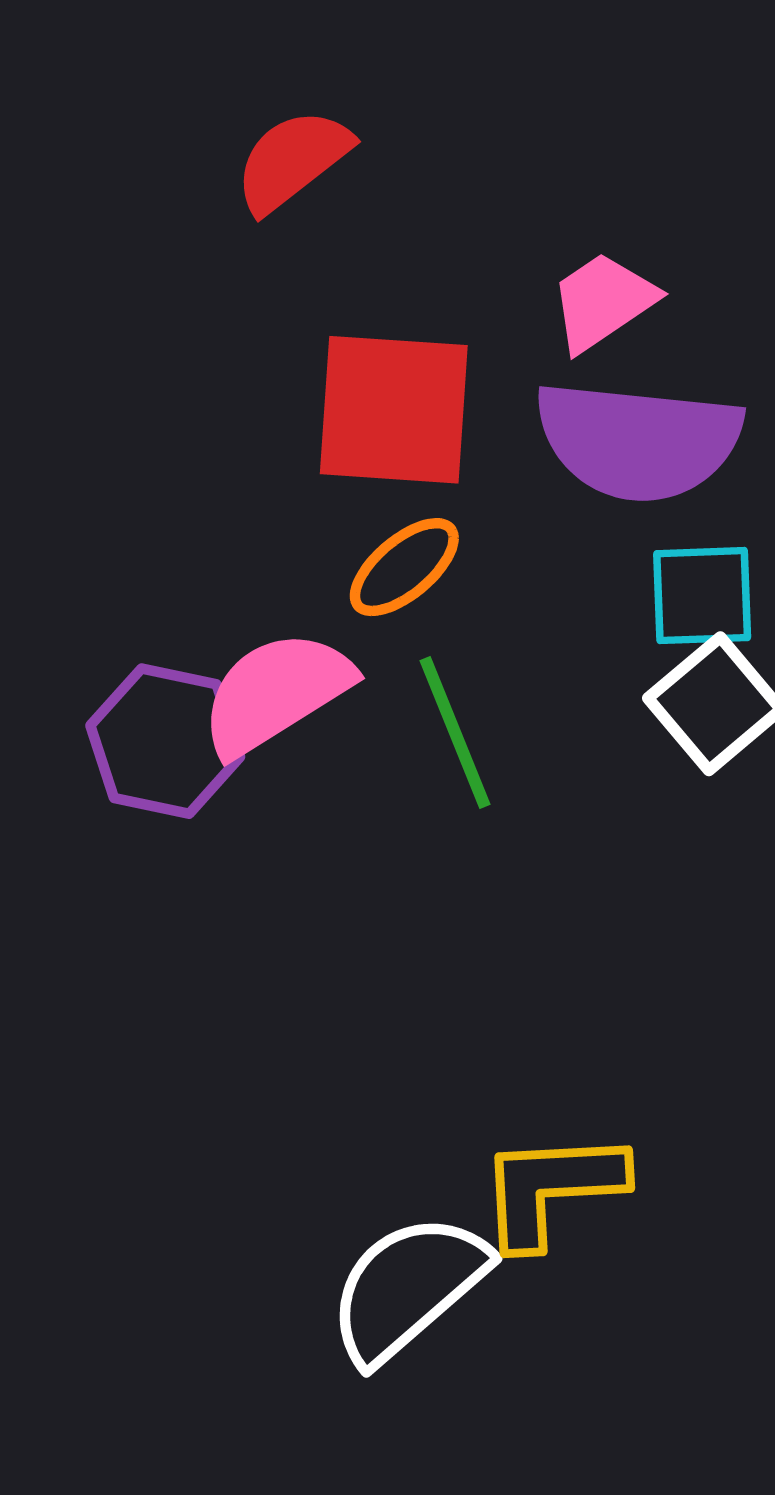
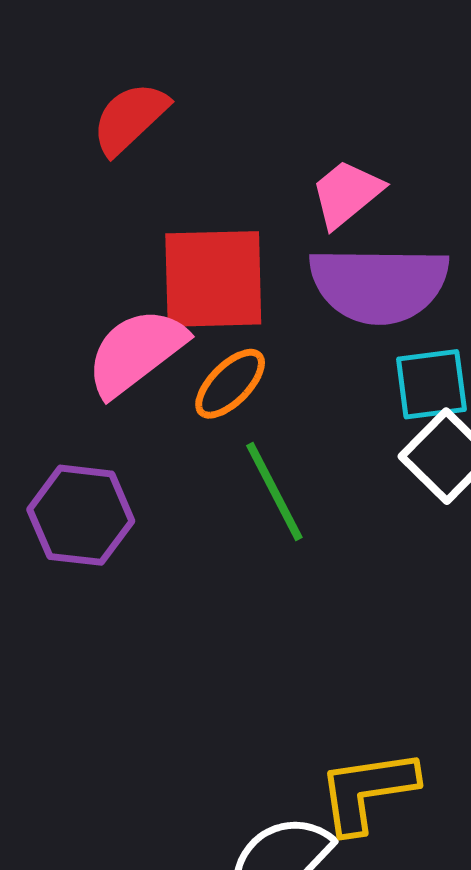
pink semicircle: (276, 693) -> (136, 352), moved

